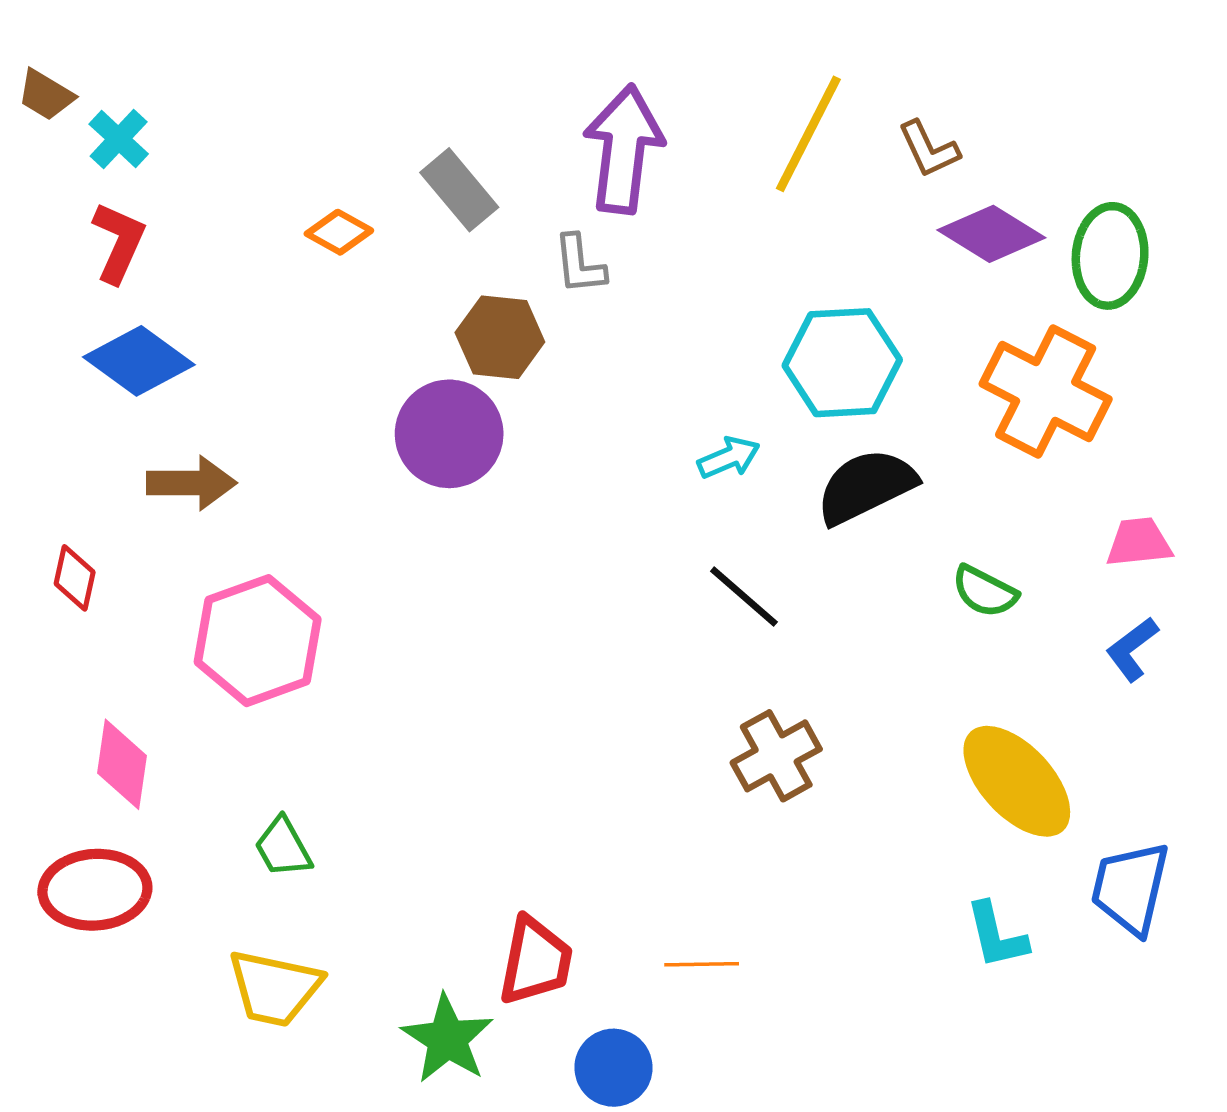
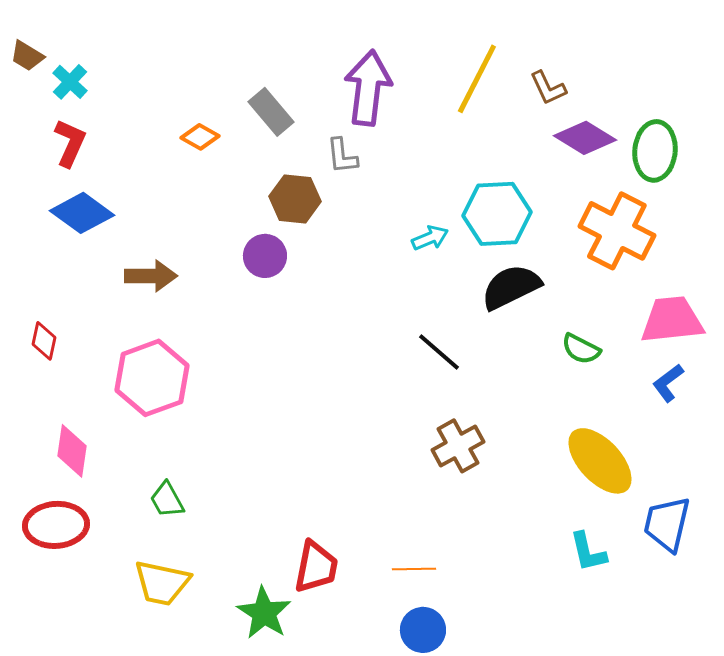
purple circle: (449, 434) -> (265, 256), size x0.7
cyan arrow: (729, 458) -> (430, 238), moved
brown arrow: (192, 483) -> (151, 276), moved
pink trapezoid: (1139, 542) -> (672, 320), size x1.6
blue circle: (613, 1068) -> (423, 630), moved

